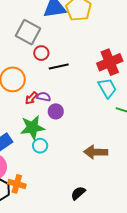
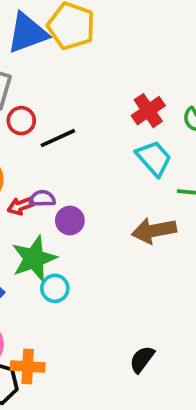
red cross: (110, 62) -> (148, 111), size x0.7
red arrow: (31, 98) -> (21, 206), turned 40
brown arrow: (96, 152) -> (154, 231), moved

